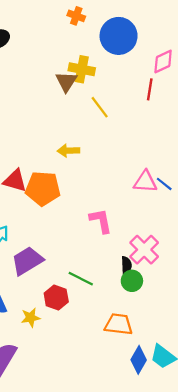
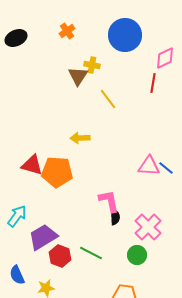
orange cross: (76, 16) -> (67, 31), moved, turned 35
yellow cross: (82, 69) -> (92, 65), size x0.7
black semicircle: (126, 265) -> (115, 217), moved
red hexagon: (56, 298) -> (60, 256), moved

